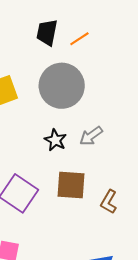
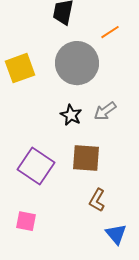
orange line: (79, 39) -> (110, 32), moved
brown L-shape: (109, 202) -> (97, 200), moved

